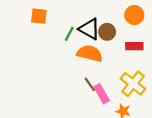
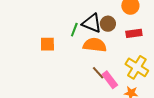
orange square: (39, 16) -> (47, 44), moved

